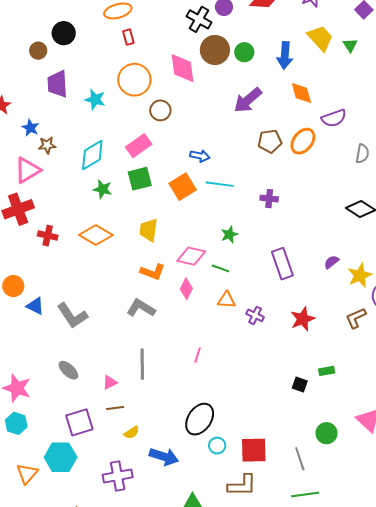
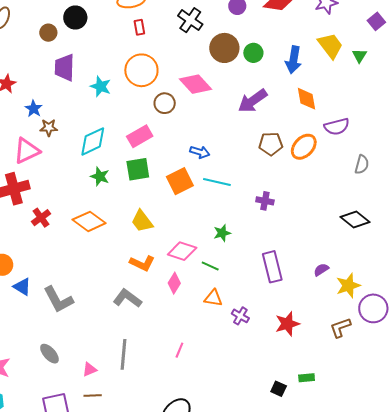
black cross: (199, 19) -> (190, 20), moved
pink diamond: (183, 68) -> (196, 84), moved, turned -40
yellow trapezoid: (149, 230) -> (142, 221), turned -50
red cross: (48, 236) -> (41, 218), turned 36

